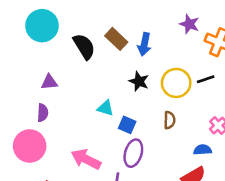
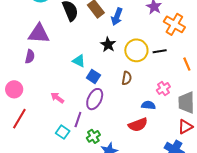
purple triangle: (49, 82) -> (39, 34), size x1.6
pink circle: (30, 146) -> (14, 89), moved, size x0.7
pink arrow: (86, 159) -> (57, 98), size x0.6

